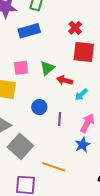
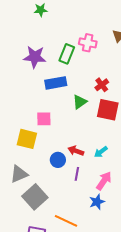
green triangle: (47, 68) -> (80, 102), moved
red arrow: (65, 80) -> (76, 151), moved

